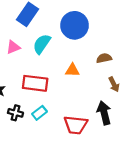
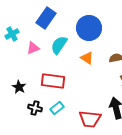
orange triangle: (72, 70) -> (87, 58), moved, turned 32

